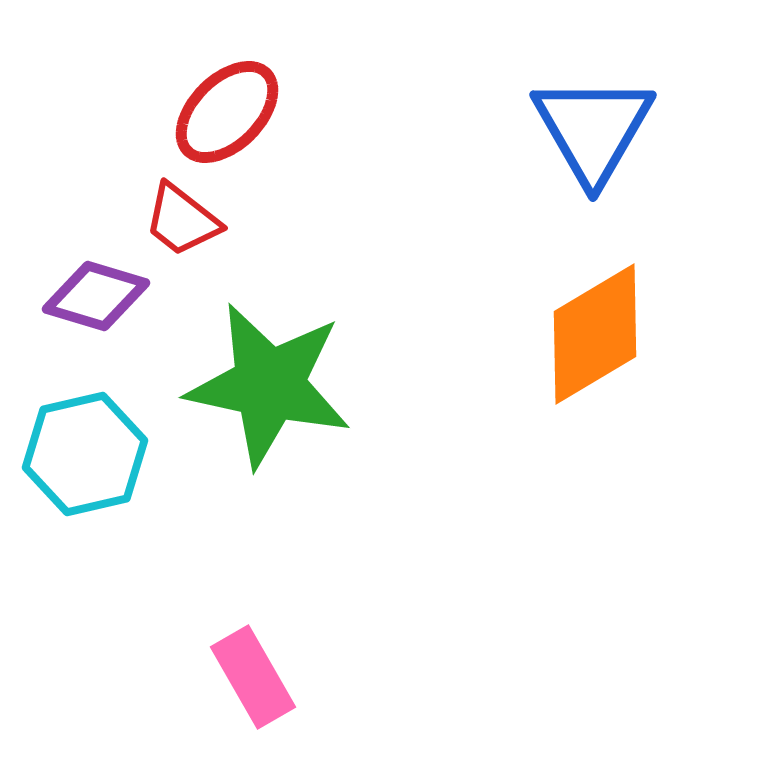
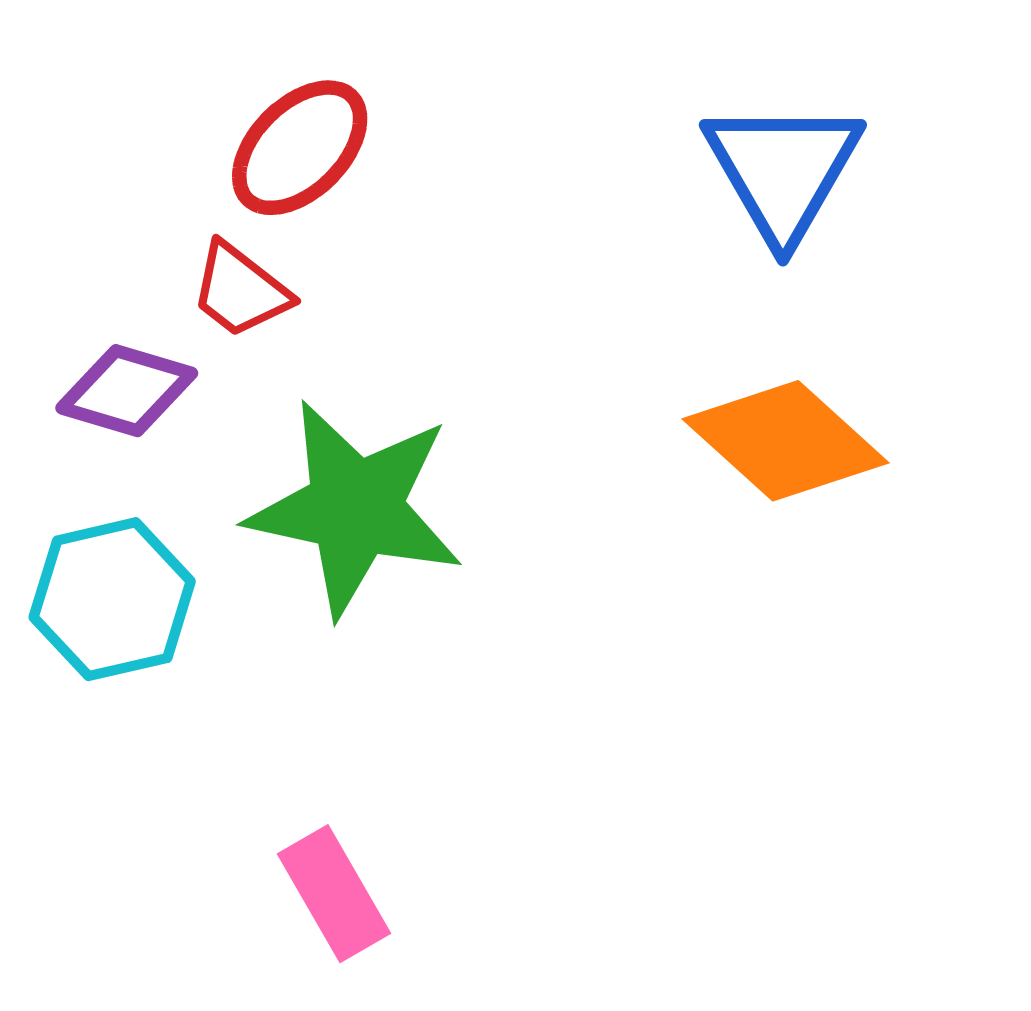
orange diamond: (595, 334) -> (785, 441), turned 73

